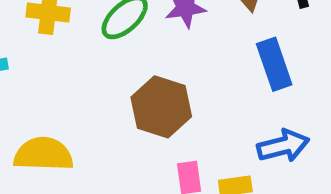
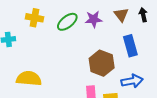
brown hexagon: (161, 107) -> (102, 63), moved

